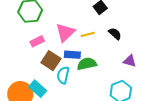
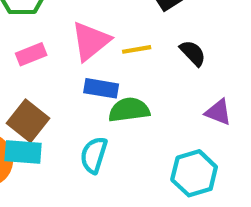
brown square: (51, 61) -> (28, 121), moved
cyan semicircle: (63, 75) -> (94, 155), moved
cyan rectangle: (38, 89) -> (23, 152), turned -42

